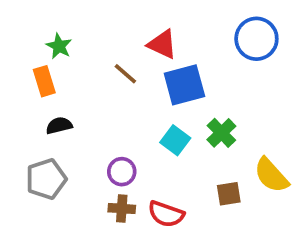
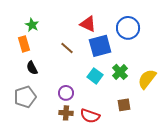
blue circle: (256, 39) -> (128, 28), moved
brown line: (125, 74) -> (67, 48), moved
black semicircle: (59, 125) -> (32, 68), turned -104
yellow semicircle: (271, 175) -> (147, 79), moved, turned 80

